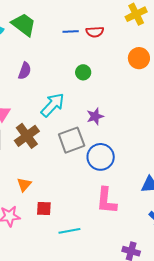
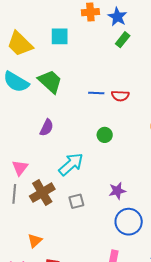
purple star: (95, 116) -> (117, 191), moved
gray square: (72, 140) -> (76, 201), moved, size x0.6
blue circle: (101, 157) -> (129, 222), moved

